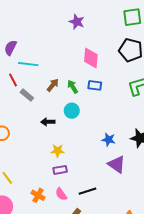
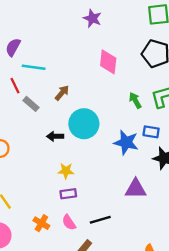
blue rectangle: (95, 85) -> (151, 132), moved
green arrow: (73, 87) -> (135, 100), moved
cyan circle: (72, 111) -> (84, 124), size x1.6
blue star: (109, 140) -> (126, 142), moved, size x1.5
purple triangle: (117, 164) -> (136, 189), turned -36

